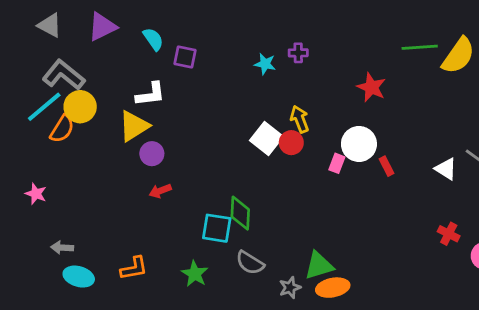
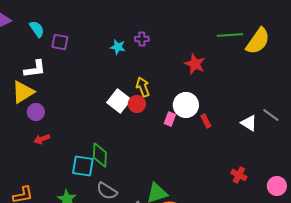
red cross: (449, 234) -> (239, 175), moved

